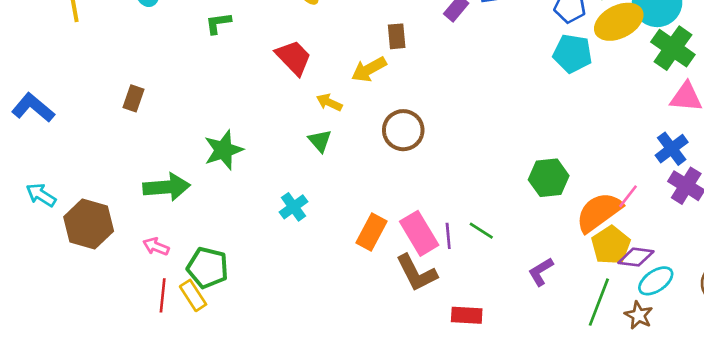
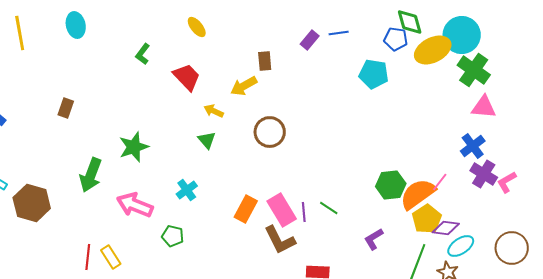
green L-shape: (218, 23) -> (143, 54), moved, turned -45
cyan pentagon: (572, 53) -> (374, 74), moved
green hexagon: (549, 178) -> (391, 185), moved
green arrow: (167, 187) -> (91, 175), turned 116
pink arrow: (156, 247) -> (135, 205), moved, size x1.8
green pentagon: (208, 268) -> (173, 236), moved, size x0.7

